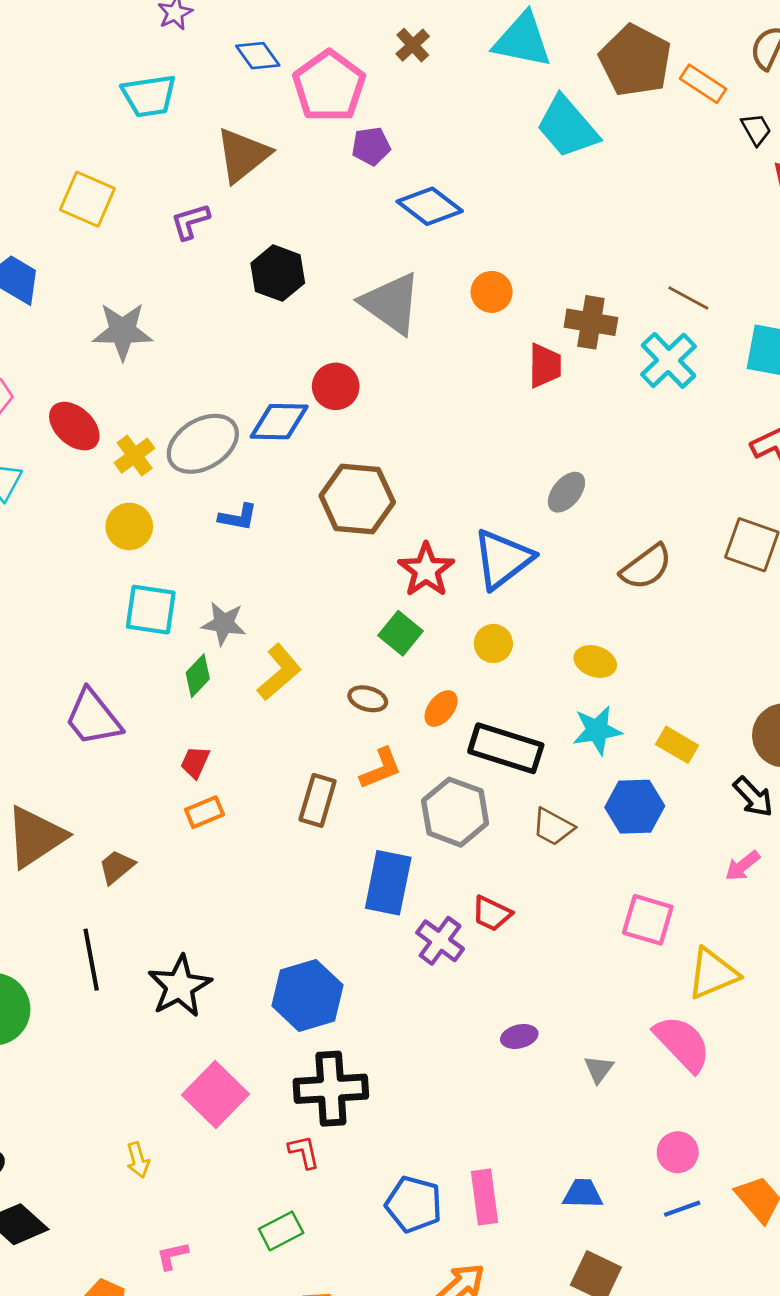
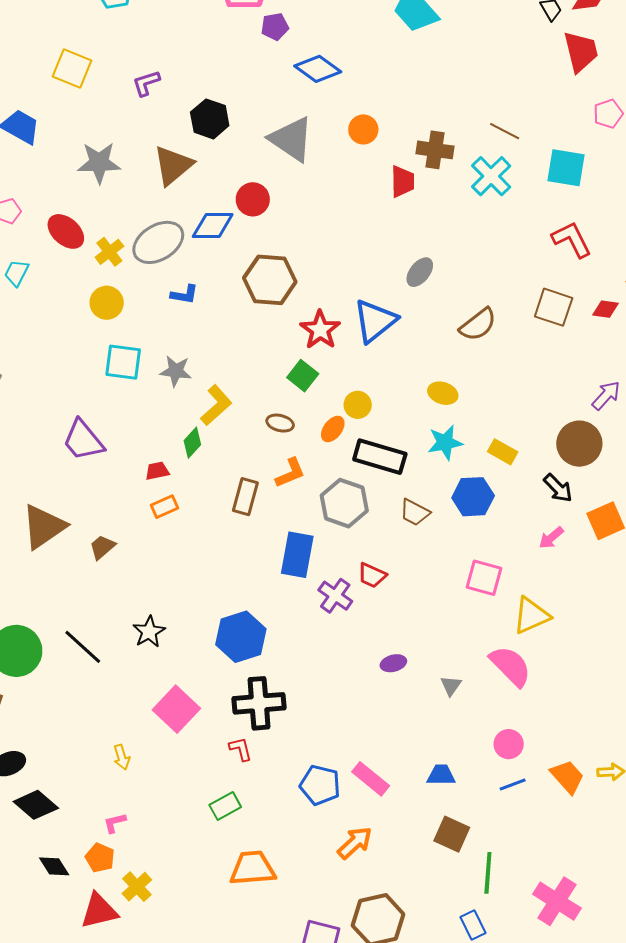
brown triangle: (243, 155) -> (173, 165), moved
yellow circle: (493, 643) -> (358, 405), moved
green diamond: (198, 676) -> (192, 443), moved
red trapezoid: (195, 762) -> (157, 471), turned 55
black line: (91, 960) -> (83, 647), moved, turned -36
black star: (180, 986) -> (149, 632), size x0.7
pink rectangle: (484, 1197) -> (371, 779), turned -42
pink L-shape: (172, 1256) -> (115, 823), moved

